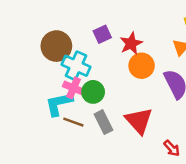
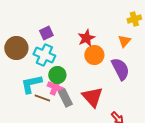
purple square: (102, 34) -> (46, 33), moved
brown circle: (56, 46) -> (16, 48), moved
pink cross: (73, 88) -> (55, 87), moved

